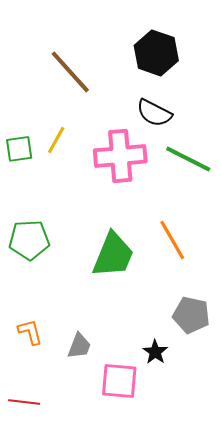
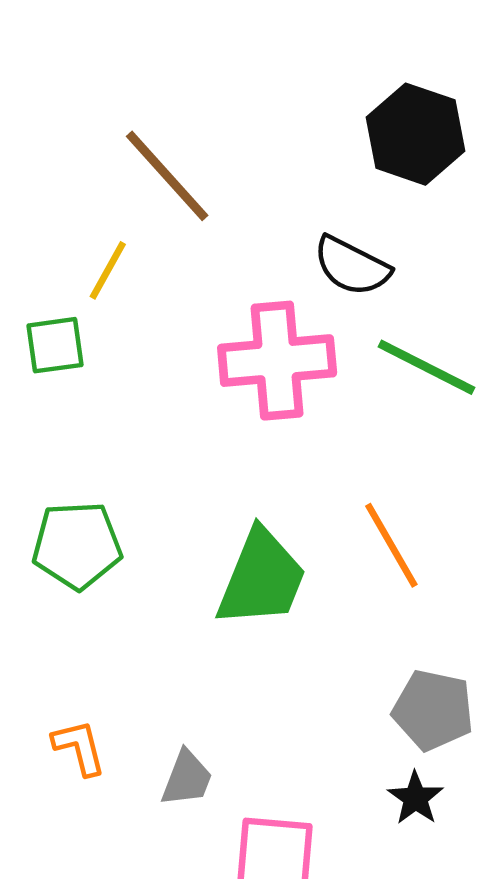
black hexagon: (156, 53) -> (416, 134), moved
yellow line: (56, 140) -> (108, 270), moved
black star: (155, 352) -> (416, 798), moved

